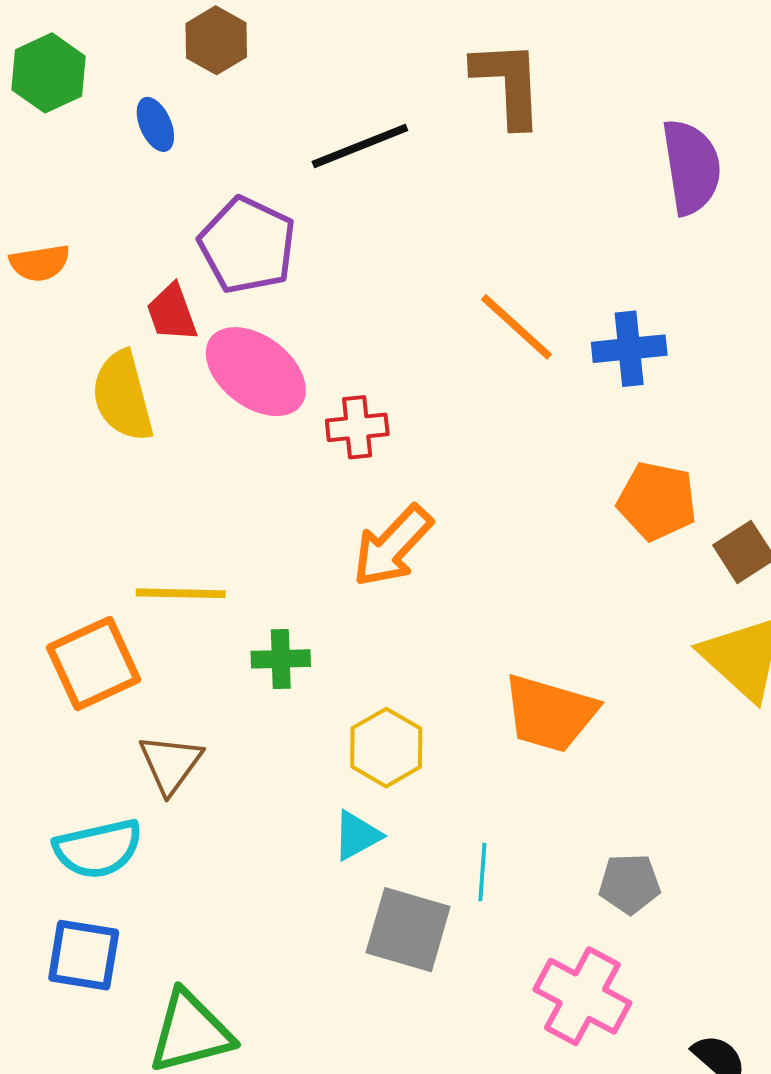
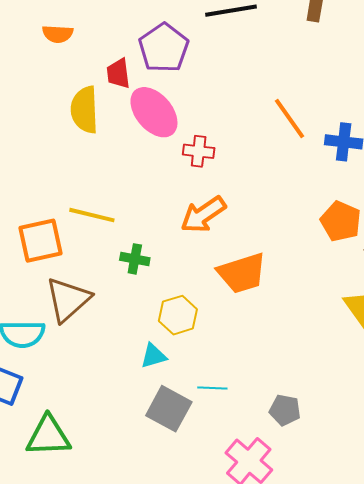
orange trapezoid: (550, 713) -> (242, 273), moved, turned -46
brown triangle: (171, 764) -> (68, 299), size x1.4
cyan line: (482, 872) -> (212, 388), turned 76

